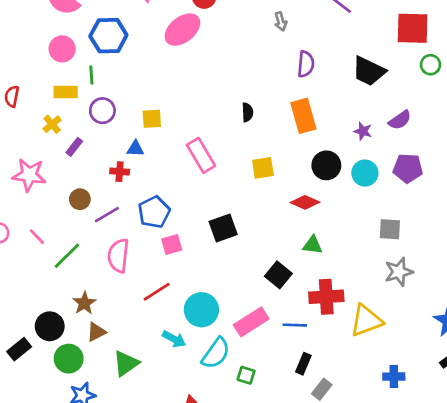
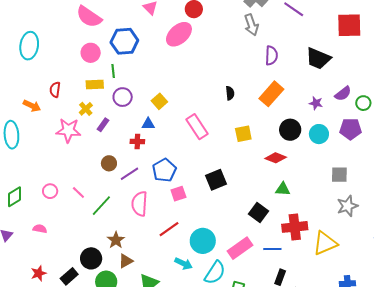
gray arrow: (281, 21) -> (251, 25), size x1.5
green circle: (430, 65) -> (363, 103), moved
orange rectangle: (303, 116) -> (271, 94), turned 60
yellow square: (152, 119) -> (159, 101), turned -35
pink star: (29, 175) -> (68, 130), moved

